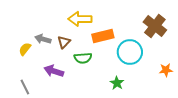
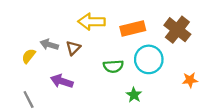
orange rectangle: (103, 36) -> (133, 29), moved
green semicircle: (83, 58) -> (113, 66), moved

